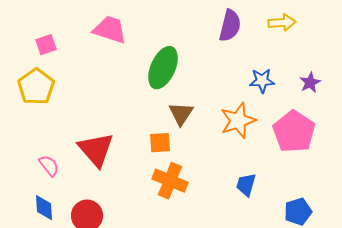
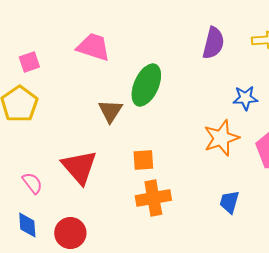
brown triangle: (181, 114) -> (110, 111), moved
orange cross: (170, 181) -> (153, 198), turned -32

